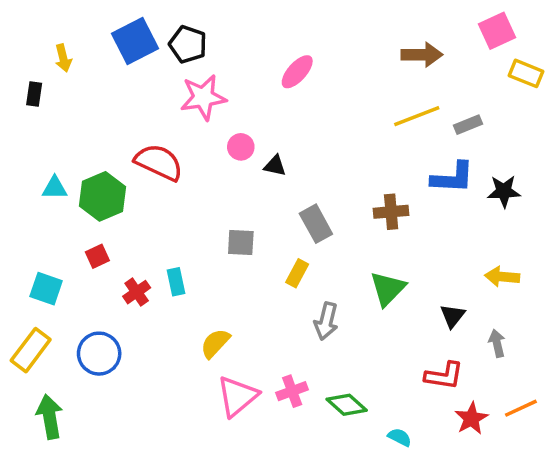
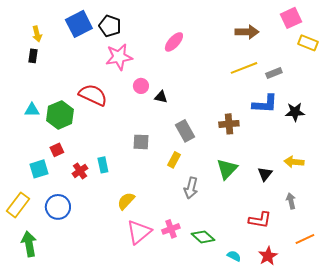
black rectangle: (34, 94) -> (33, 56), moved
cyan square: (46, 289) -> (39, 169), moved, turned -36
black triangle: (453, 316) -> (265, 174), moved
red star: (471, 418) -> (268, 256), moved

